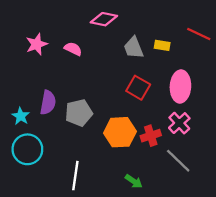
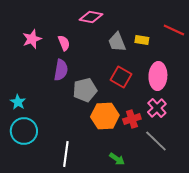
pink semicircle: (73, 49) -> (64, 43), turned 42
purple semicircle: (48, 102) -> (61, 70), moved
gray pentagon: (79, 113) -> (85, 90), moved

